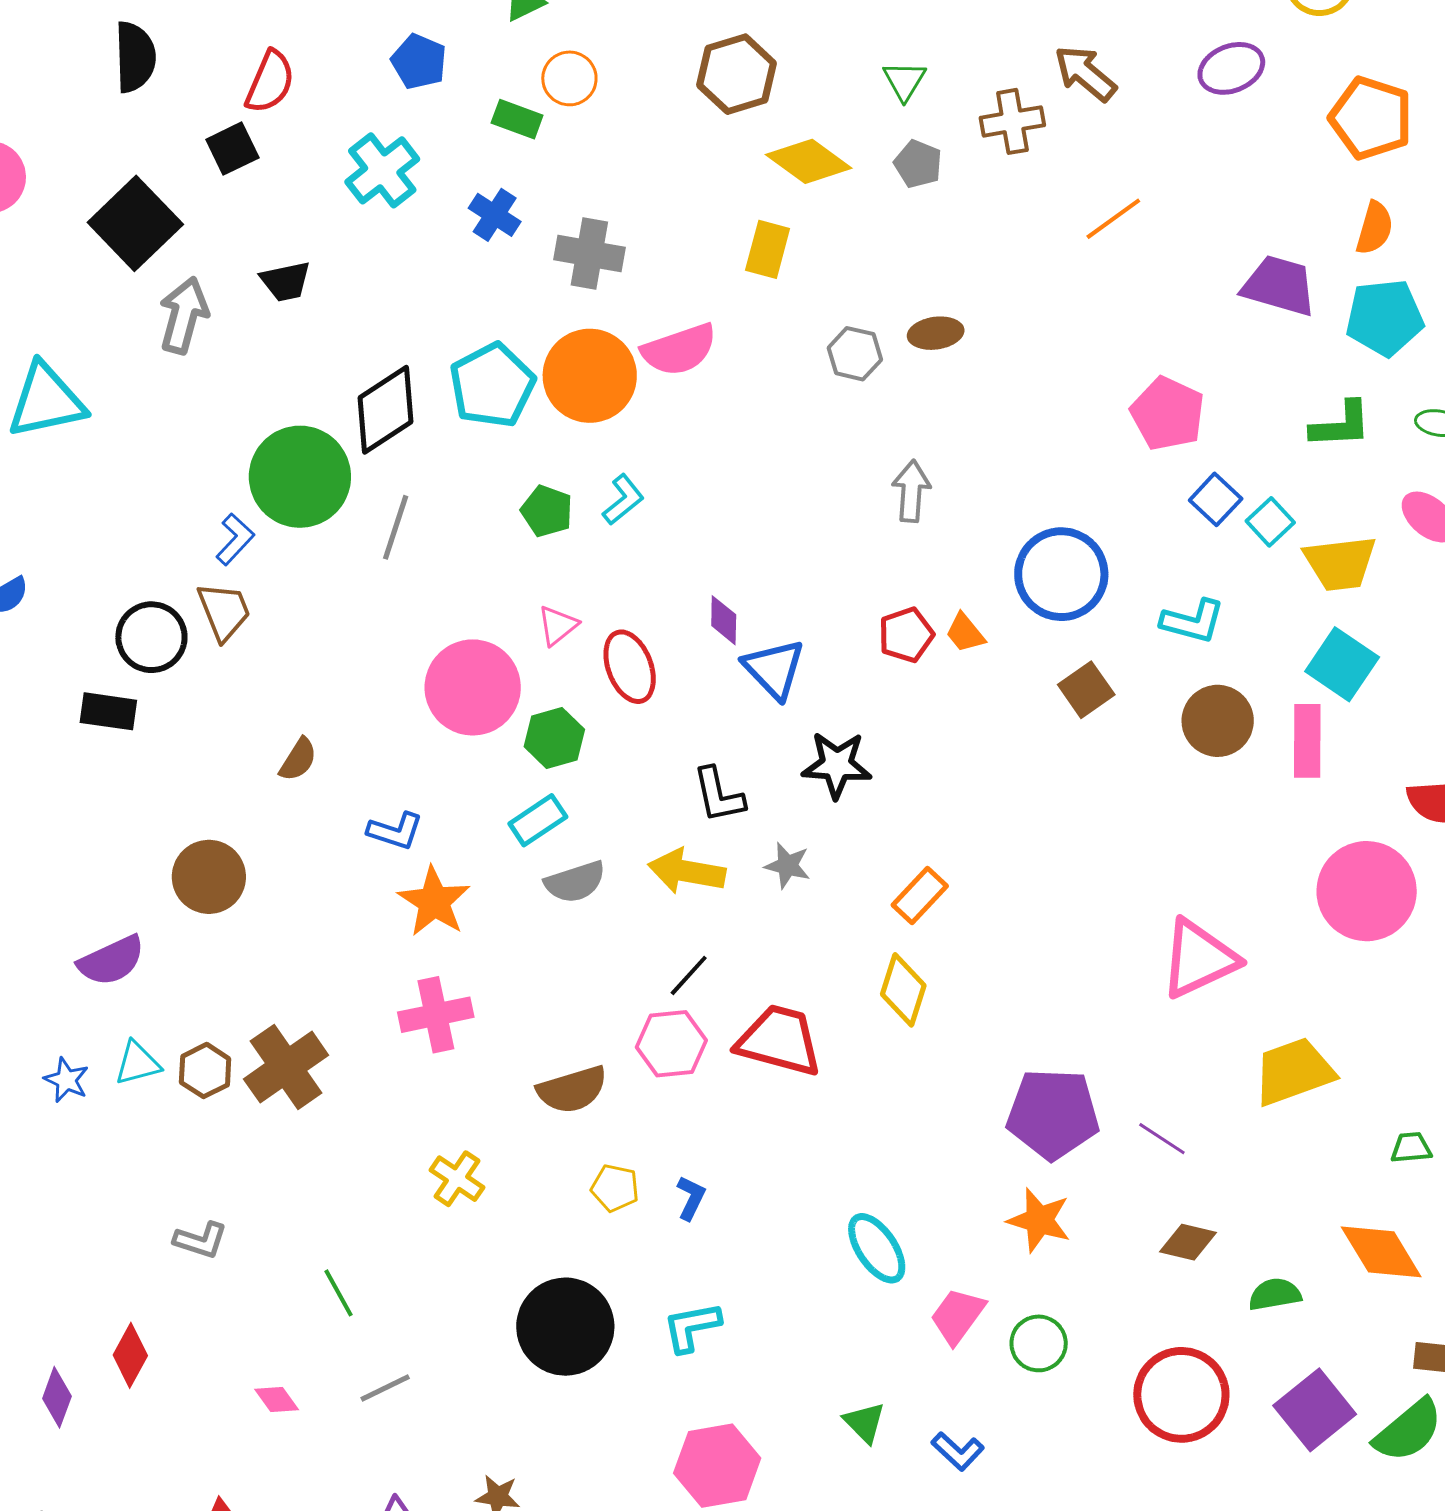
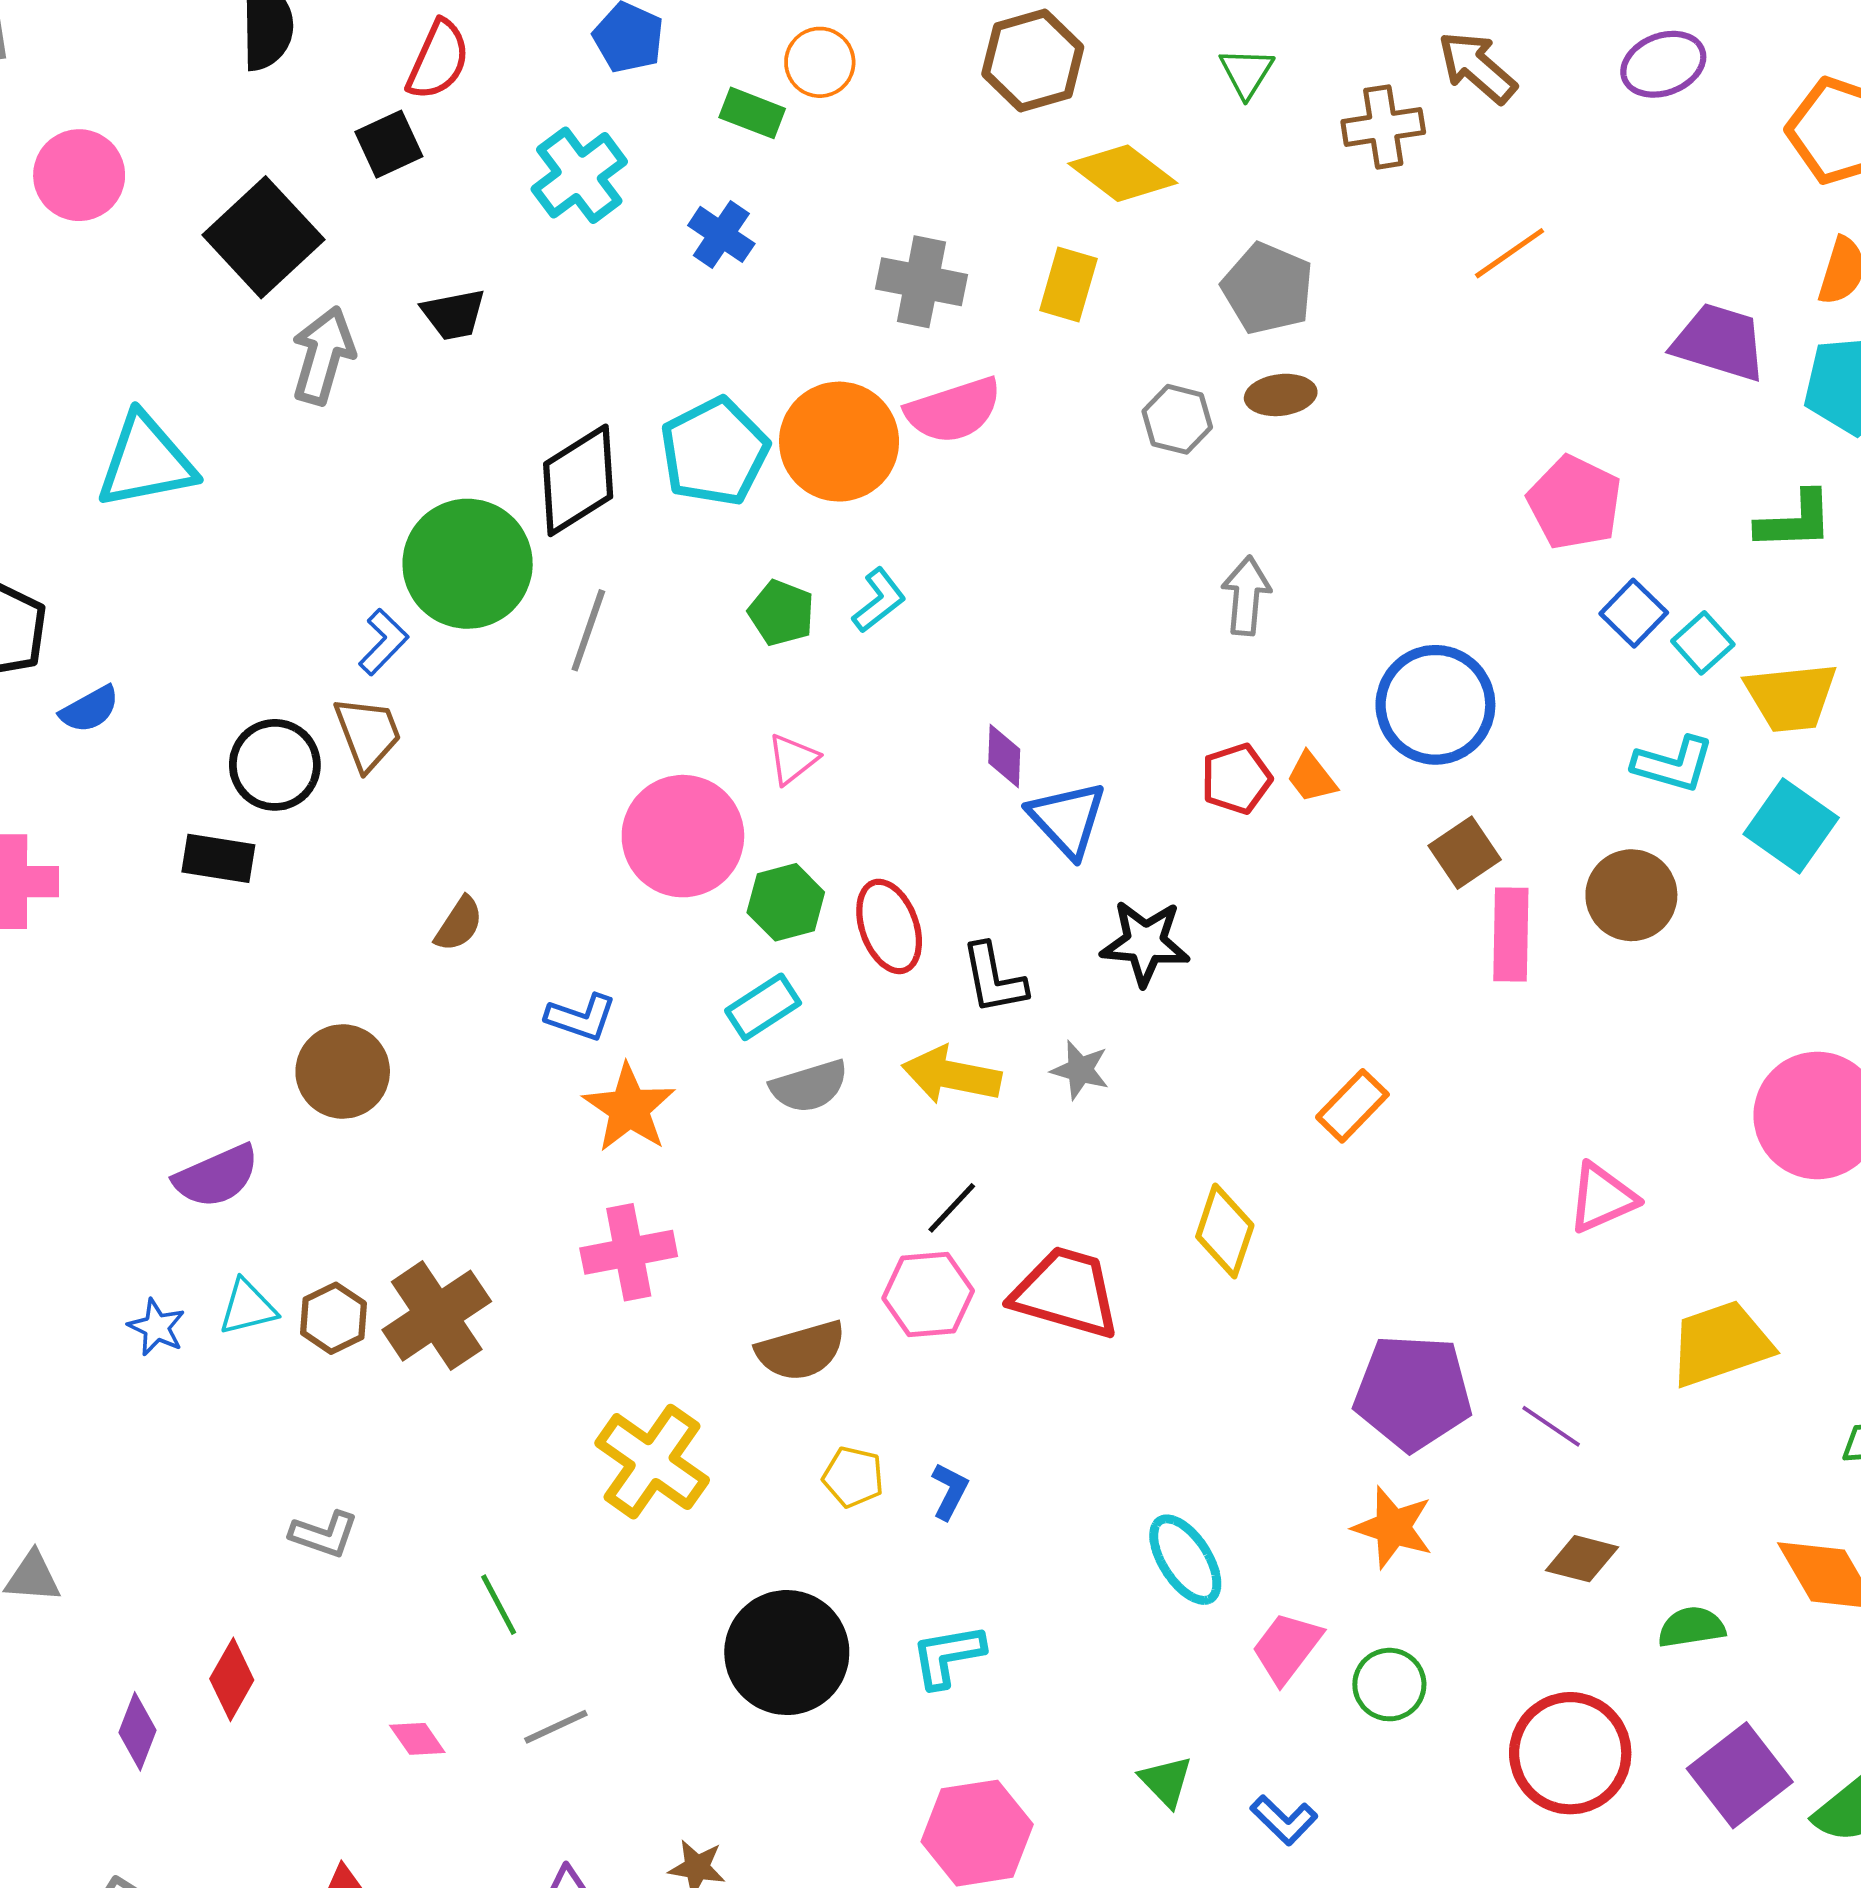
gray pentagon: (918, 164) -> (1268, 288), moved, size x1.5
gray cross: (589, 253) -> (922, 282), moved
cyan L-shape: (1193, 621) -> (1673, 764), moved
red ellipse: (630, 667) -> (889, 926), moved
pink rectangle: (1307, 741) -> (1511, 935), moved
orange rectangle: (920, 896) -> (1352, 1106), moved
pink triangle: (1199, 959) -> (1602, 1198), size x0.7
yellow cross: (457, 1179) -> (652, 1462), size x1.6

